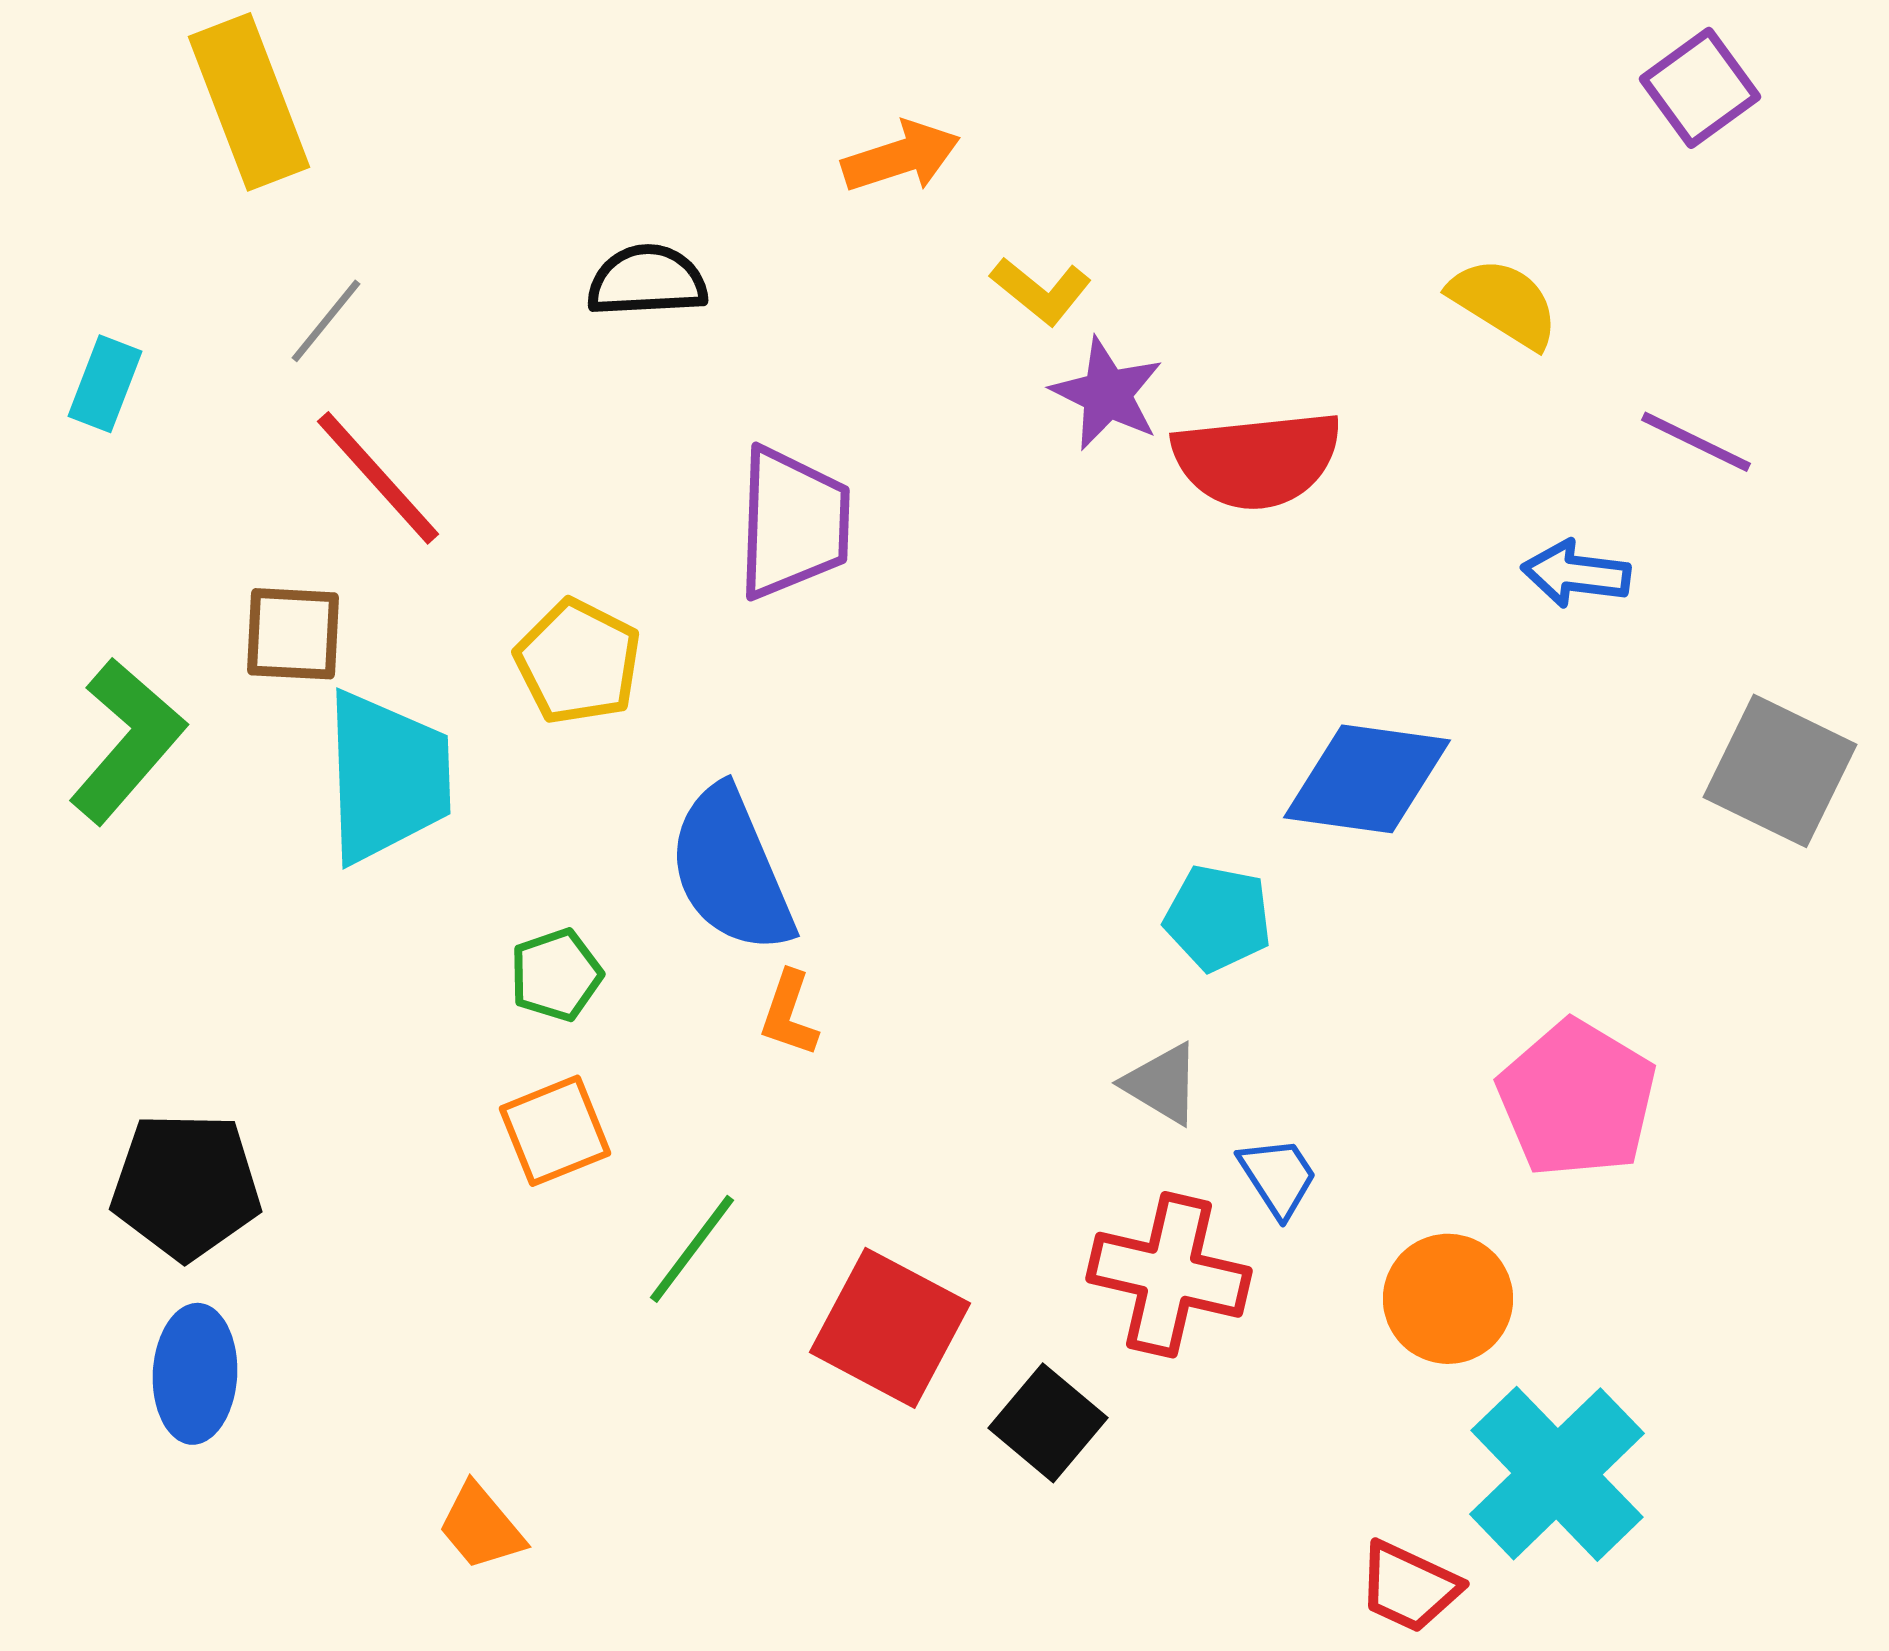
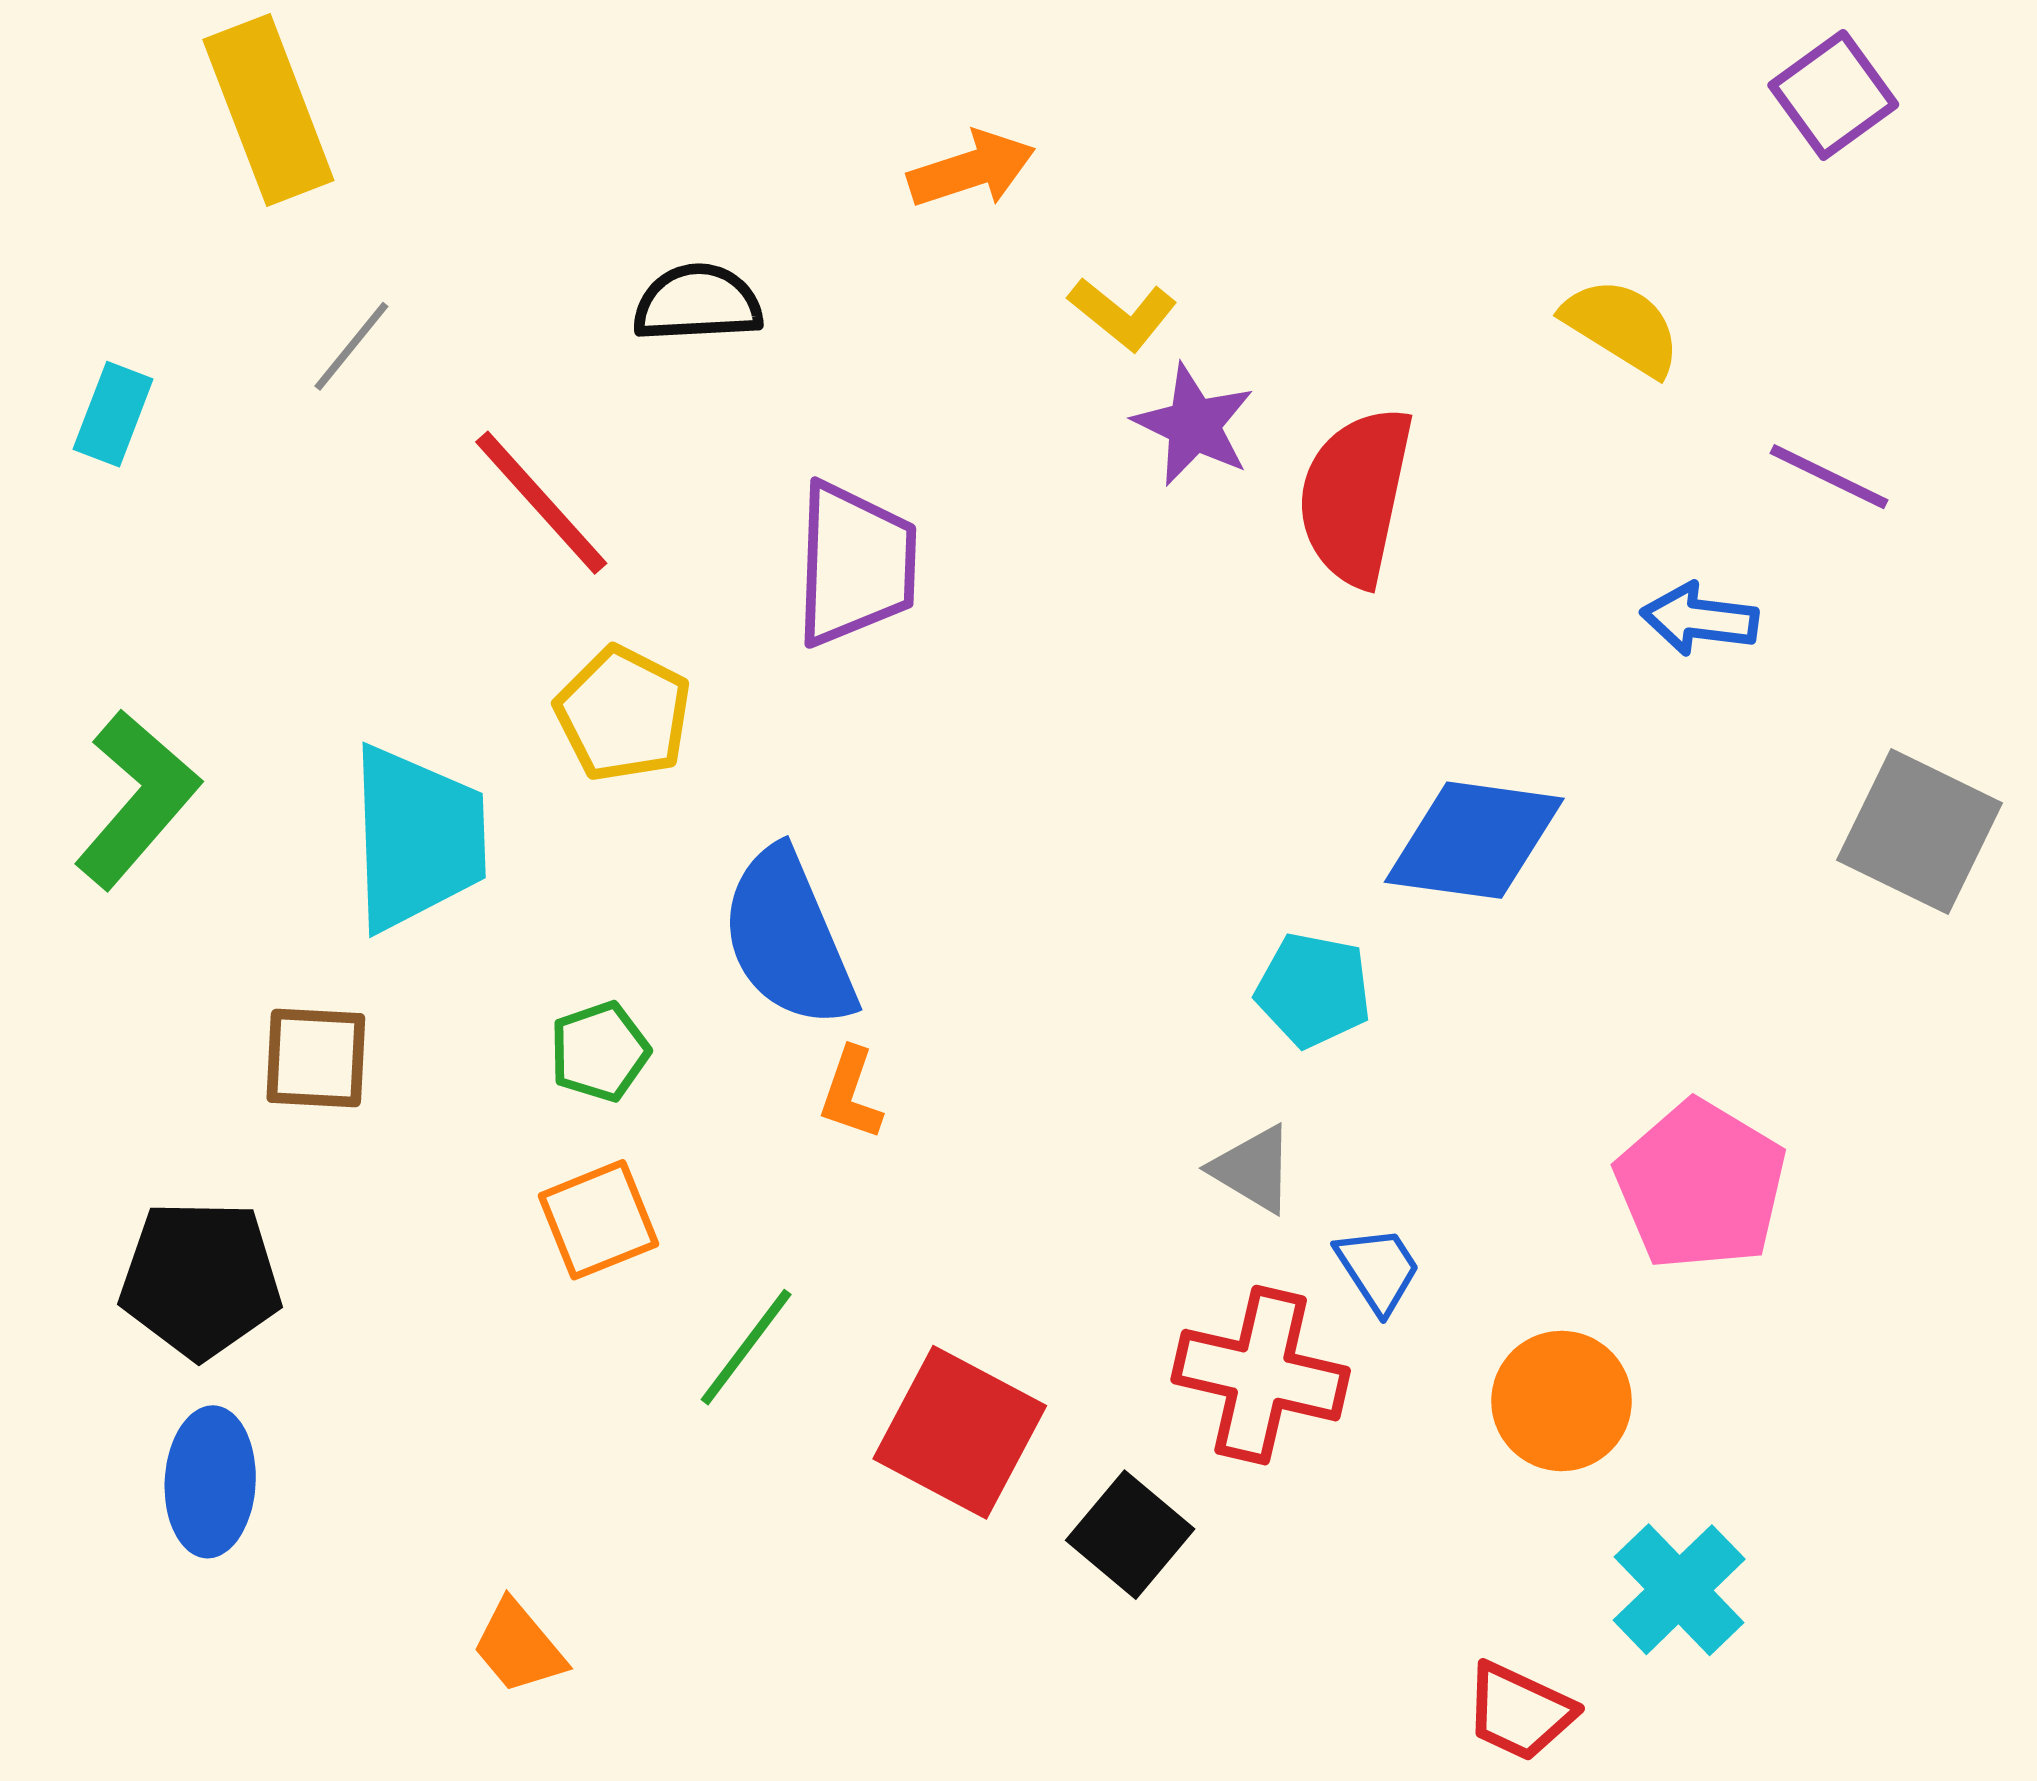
red semicircle: (1257, 460) -> (1356, 496), turned 108
red line: (378, 478) -> (541, 503), moved
brown square: (293, 634) -> (316, 1058), moved
cyan cross: (1557, 1474) -> (1679, 1590), size x0.7

